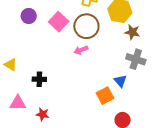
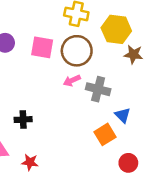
pink square: (59, 22) -> (42, 47), turned -30
gray cross: (136, 59) -> (98, 89), moved

